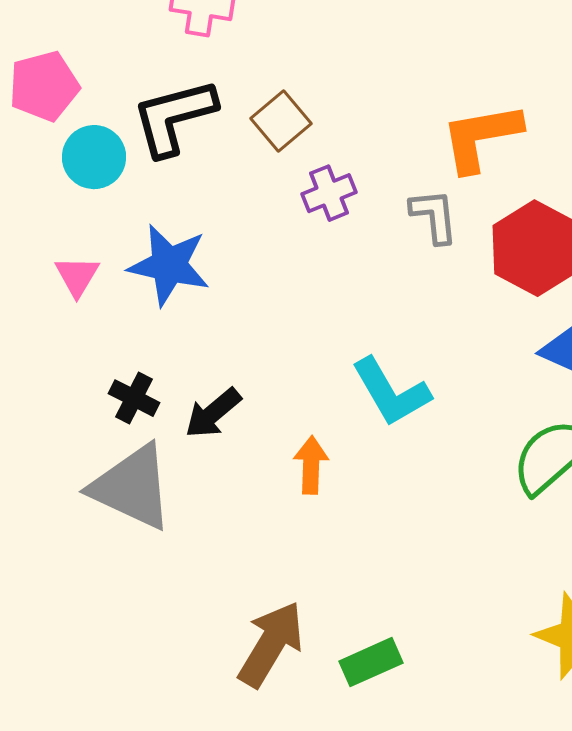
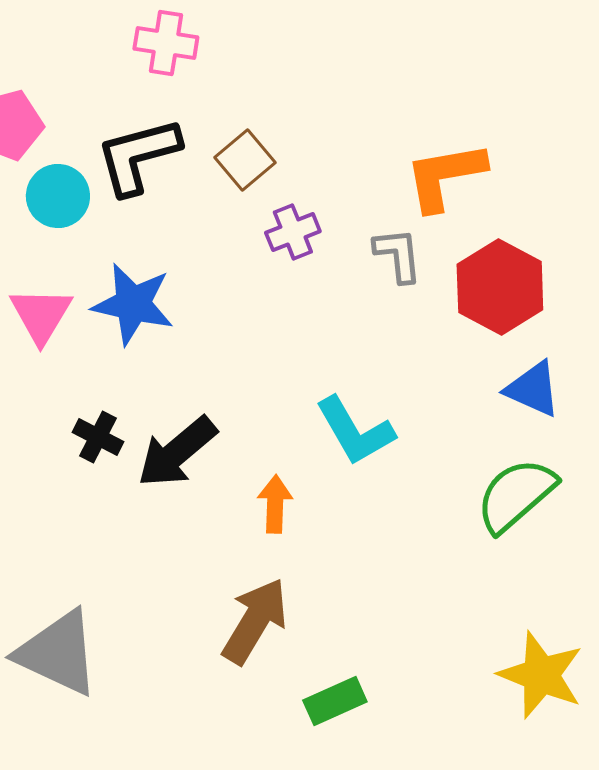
pink triangle: (77, 276) -> (41, 315), size x1.4
black arrow: (213, 413) -> (177, 452), size x1.4
gray triangle: (132, 487) -> (58, 653), moved
brown arrow: (271, 644) -> (255, 621), moved

